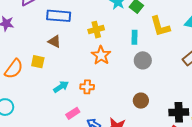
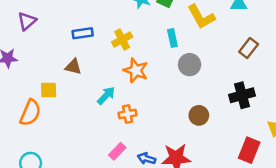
blue rectangle: (59, 16) -> (83, 33), moved, size x0.7
yellow square: (38, 62) -> (49, 90), moved
cyan arrow: (61, 87) -> (106, 96), moved
black cross: (179, 112) -> (242, 95), moved

